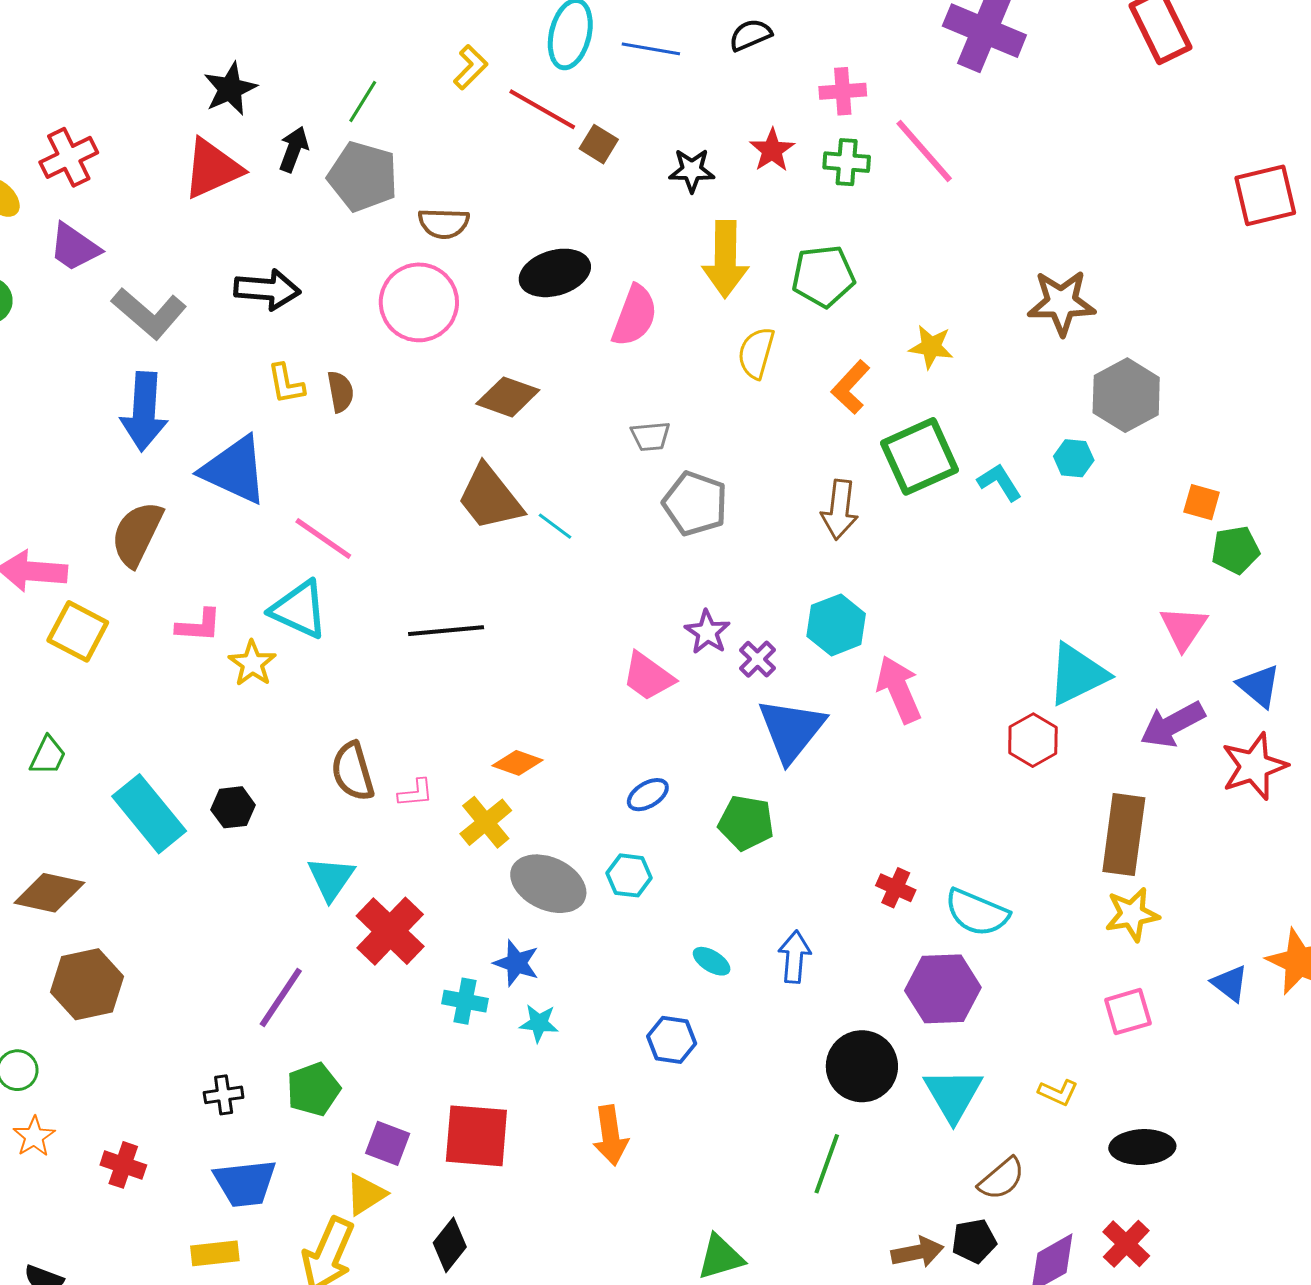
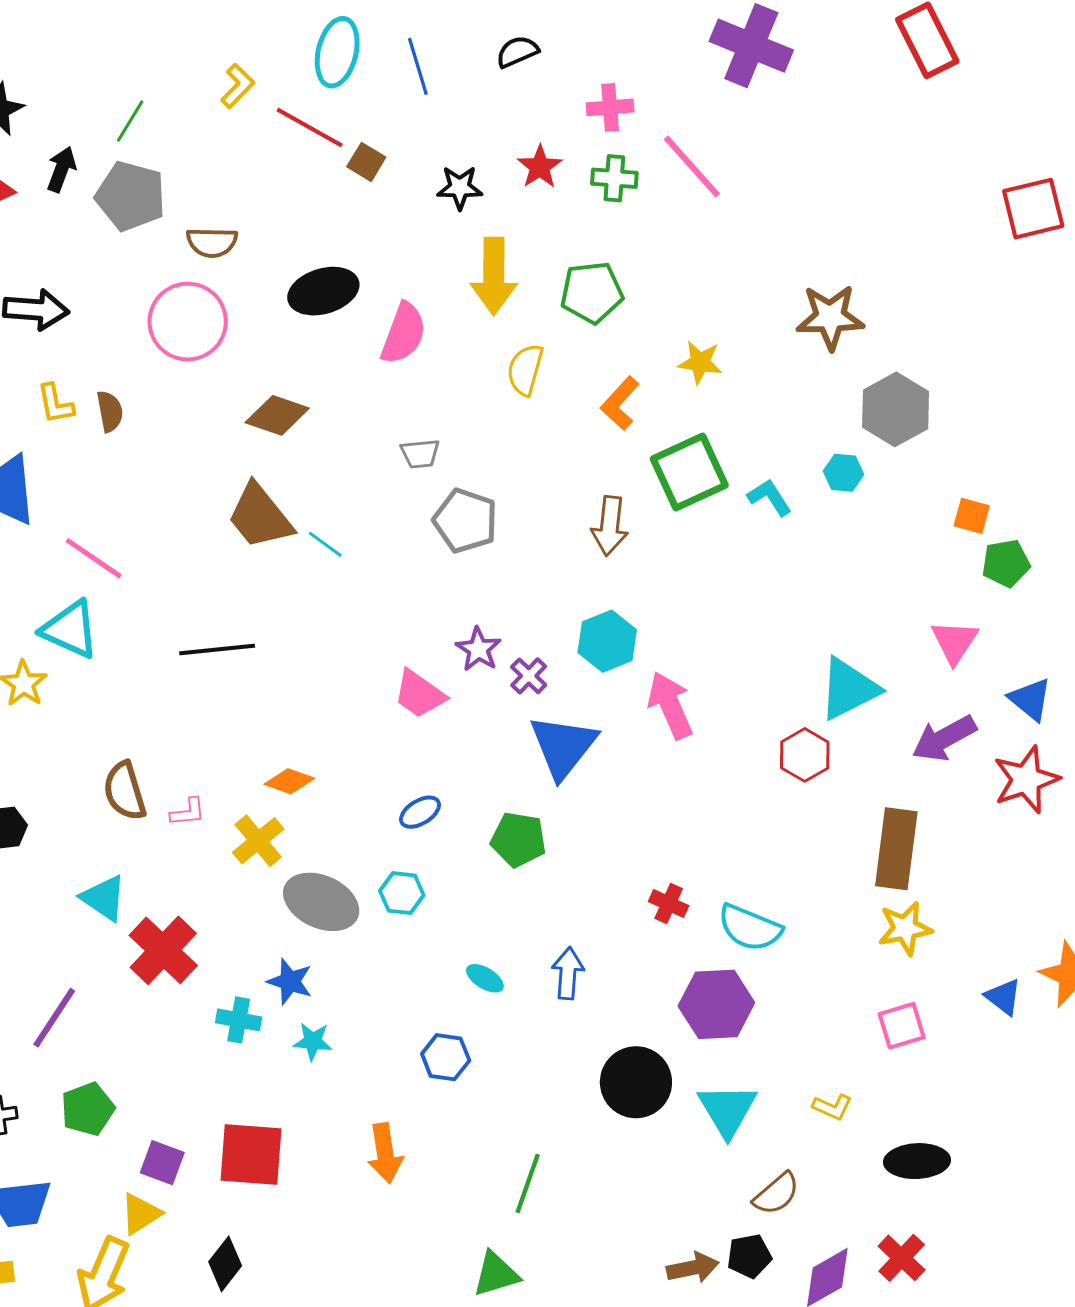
blue line: (651, 49) -> (418, 66), turned 64
cyan triangle: (331, 878) -> (104, 898), turned -30
green line: (827, 1164) -> (528, 1183), moved

